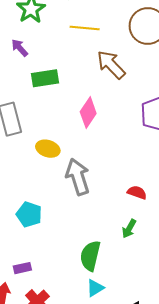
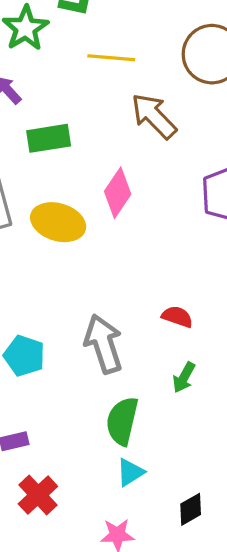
yellow ellipse: (48, 149) -> (58, 222), moved, size x1.4
gray arrow: (78, 177) -> (104, 344), moved
red semicircle: (137, 192) -> (177, 317), moved

